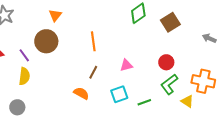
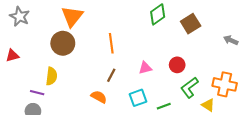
orange triangle: (55, 15) -> (72, 16), size x1.6
purple line: (24, 55) -> (37, 93), moved, turned -40
red circle: (166, 62) -> (177, 65), moved
yellow semicircle: (24, 76) -> (51, 76), moved

